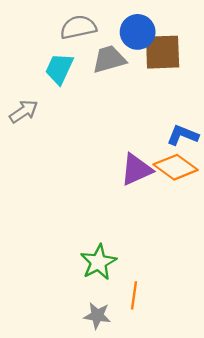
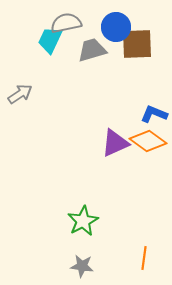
cyan trapezoid: (59, 69) -> (50, 40), moved
orange line: (134, 295) -> (144, 258), moved

